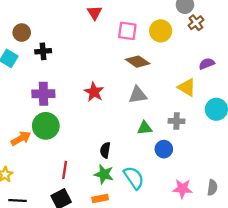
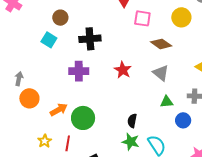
pink square: (127, 31) -> (142, 18), moved
black cross: (43, 51) -> (90, 39), moved, size x1.5
gray triangle: (138, 95) -> (161, 73), turned 48
green circle: (46, 126) -> (83, 118), moved
red line: (65, 170) -> (68, 143), moved

